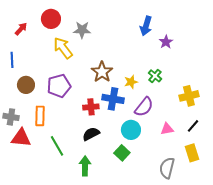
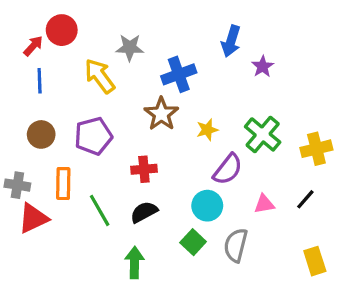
red circle: (51, 19) -> (62, 30), moved
blue line: (12, 60) -> (40, 81), moved
green cross: (155, 76) -> (263, 134), moved, size x1.6
yellow cross: (189, 96) -> (316, 149), moved
blue cross: (113, 99) -> (179, 74), moved, turned -30
red triangle: (21, 138) -> (33, 218), turned -30
green line: (57, 146) -> (100, 210), moved
yellow rectangle: (192, 153) -> (315, 261), moved
gray semicircle: (167, 168) -> (236, 245), moved

